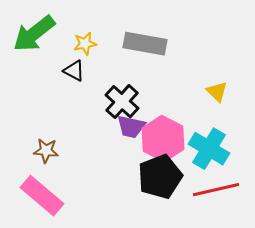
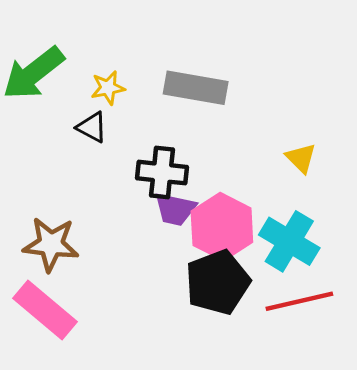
black cross: (122, 102) -> (162, 173), turned -36
brown star: (46, 151) -> (51, 244), size x1.5

